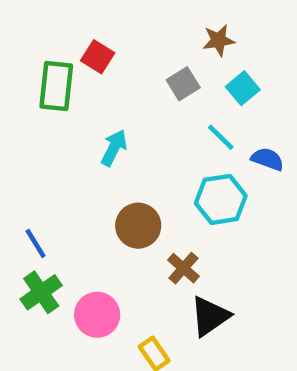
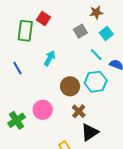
brown circle: (138, 226) -> (70, 86), moved
blue line: (36, 243) -> (18, 68), moved
pink circle: (97, 315) -> (43, 110), moved

